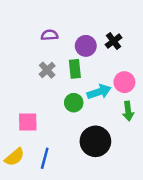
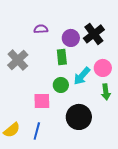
black cross: (114, 41) -> (94, 34), size x1.5
gray cross: (47, 70) -> (18, 60), moved, size x1.5
cyan arrow: (99, 92) -> (82, 76), turned 150
pink square: (28, 122) -> (42, 101), moved

